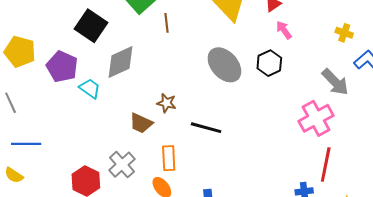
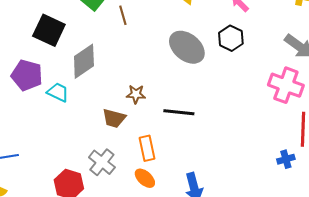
pink cross: (316, 118) -> (286, 85), turned -32

